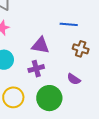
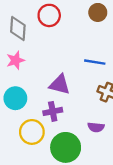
purple semicircle: (74, 79) -> (96, 127), turned -32
yellow circle: (13, 97) -> (32, 132), moved

